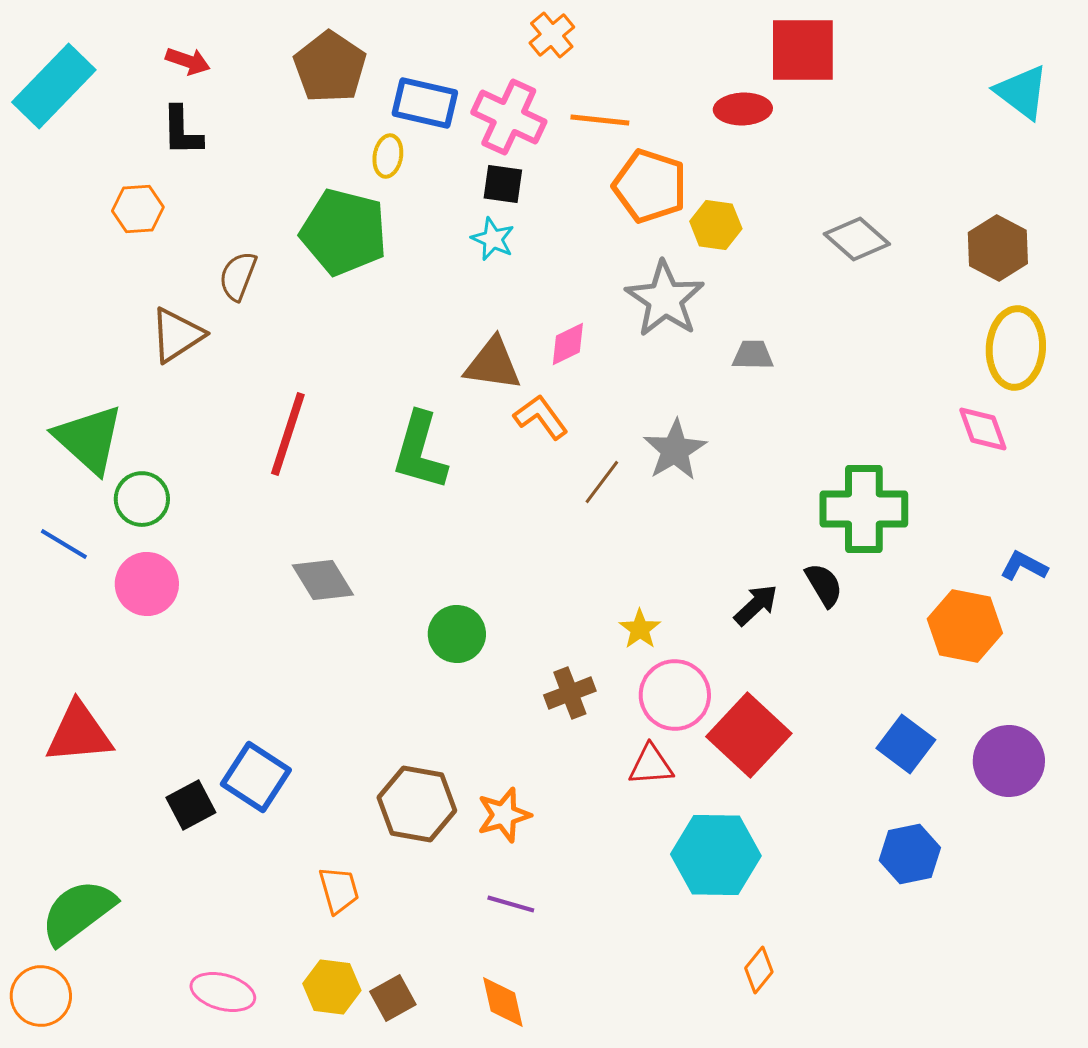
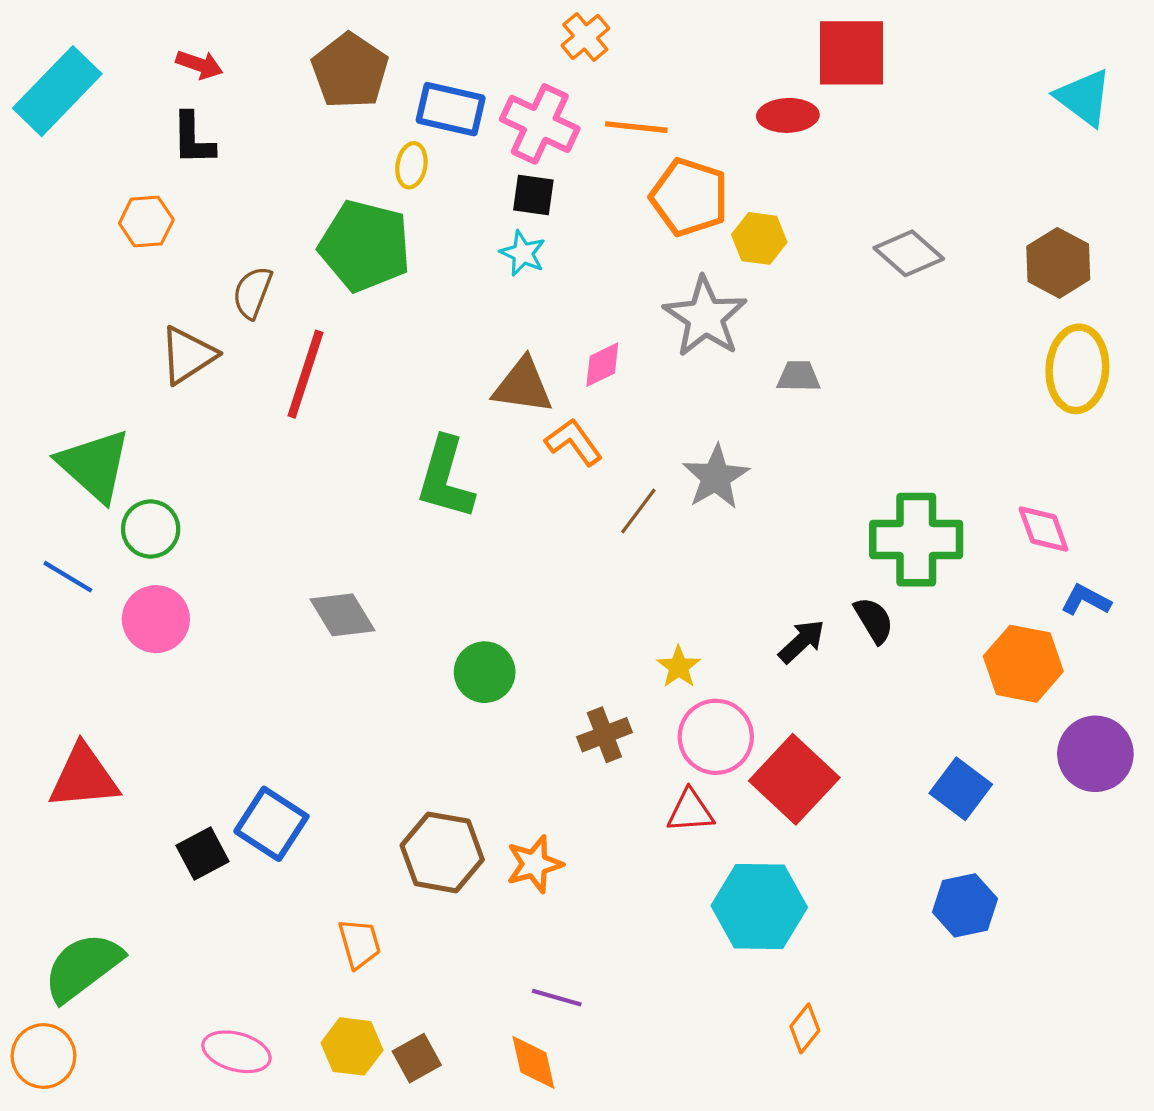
pink diamond: (983, 429) -> (1043, 529), moved
red line: (288, 434) -> (305, 374), moved
purple circle: (1009, 761) -> (1095, 754), moved
purple line: (511, 904) -> (557, 998), moved

